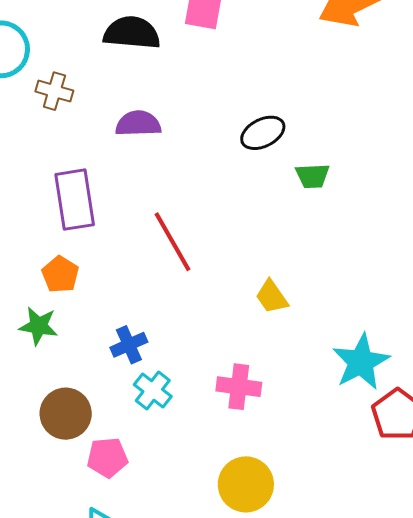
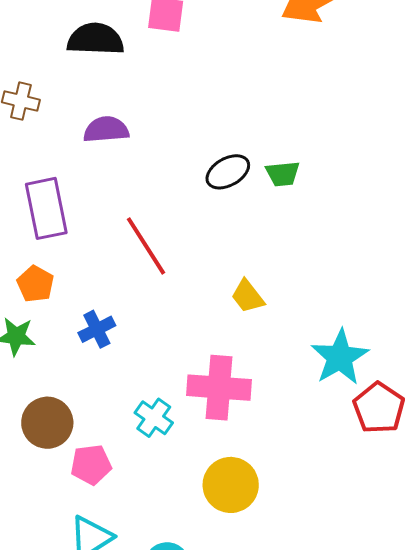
black ellipse: (263, 133) -> (228, 172), moved
blue cross: (129, 345) -> (97, 329), moved
pink cross: (239, 387) -> (219, 388), size x1.4
cyan cross: (153, 391) -> (154, 418), moved

